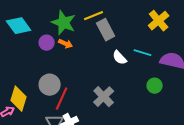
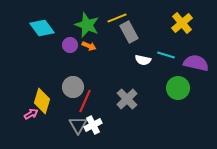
white semicircle: (120, 58) -> (143, 60), turned -35
green circle: (155, 86) -> (178, 88), size x1.5

